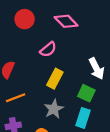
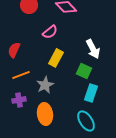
gray star: (54, 109) -> (45, 85), moved
cyan rectangle: (83, 118) -> (91, 93), moved

